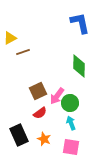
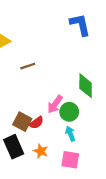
brown line: (23, 52) -> (28, 66), moved
green diamond: (79, 66) -> (86, 86), moved
brown square: (38, 91) -> (22, 122), moved, turned -36

